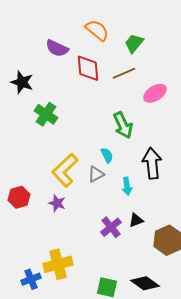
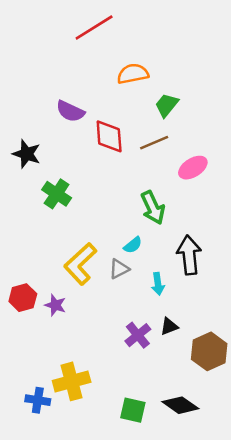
orange semicircle: (97, 30) -> (133, 74), moved, turned -50
cyan semicircle: (107, 155) -> (133, 245), turned 77
purple star: (57, 203) -> (55, 305), moved
blue cross: (31, 279) -> (38, 400), turned 30

